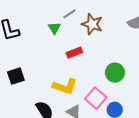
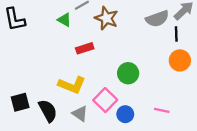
green triangle: (54, 28) -> (64, 20), turned -32
black square: (16, 76) -> (20, 102), moved

